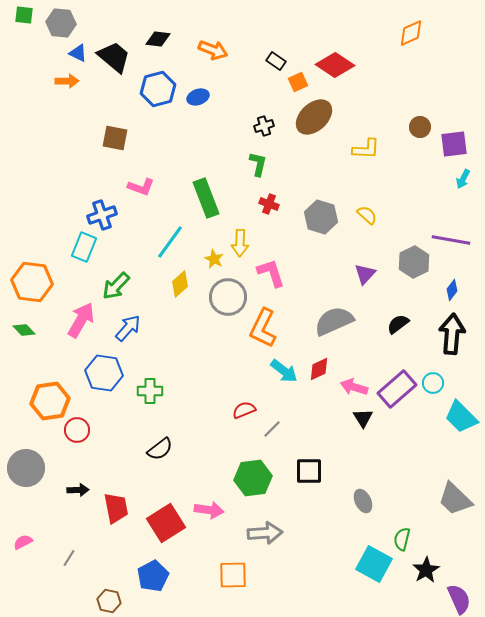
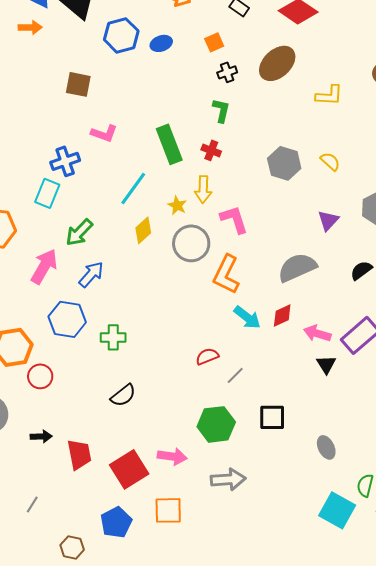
orange square: (298, 82) -> (214, 42), moved
red cross: (269, 204) -> (211, 150), moved
orange square: (233, 575) -> (168, 510), moved

